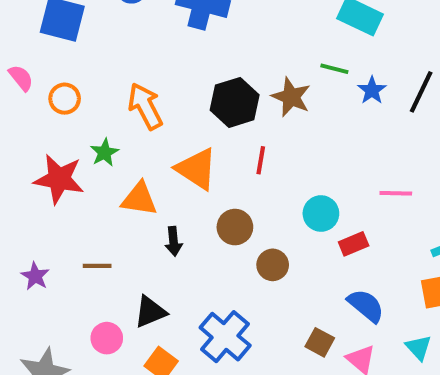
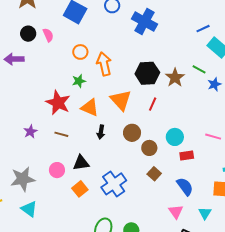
orange circle: (65, 99) -> (80, 52), moved
red star: (59, 179) -> (58, 103), moved
brown circle: (273, 265) -> (149, 148), moved
brown square: (320, 342) -> (154, 174), moved

